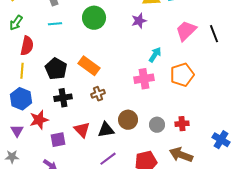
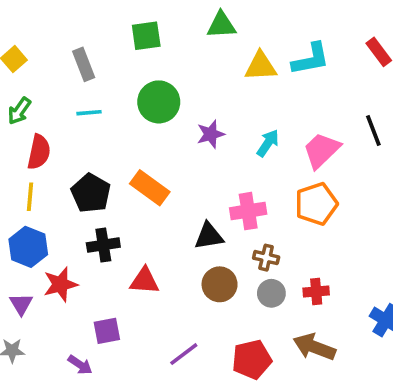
purple star: (139, 21) -> (211, 134), moved
pink trapezoid: (186, 31) -> (321, 150), moved
cyan arrow: (155, 55) -> (268, 143), moved
brown cross: (98, 94) -> (266, 258), moved, turned 32
red triangle: (82, 130) -> (144, 281), moved, turned -42
black triangle: (106, 130) -> (209, 236), moved
purple square: (58, 140) -> (107, 331), moved

